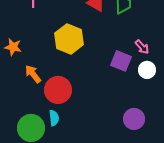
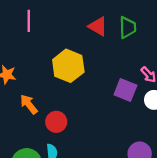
red circle: (58, 90) -> (56, 122), size x0.7

